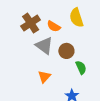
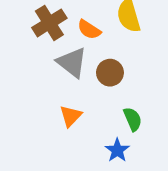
green semicircle: (81, 67) -> (133, 119), moved

